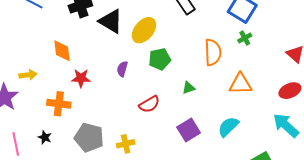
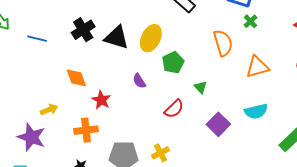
purple semicircle: (122, 69) -> (139, 81), turned -35
red star: (81, 78) -> (101, 100), turned -30
green triangle: (189, 88) -> (200, 87), moved, turned -40
cyan semicircle: (228, 127) -> (256, 111), turned -135

